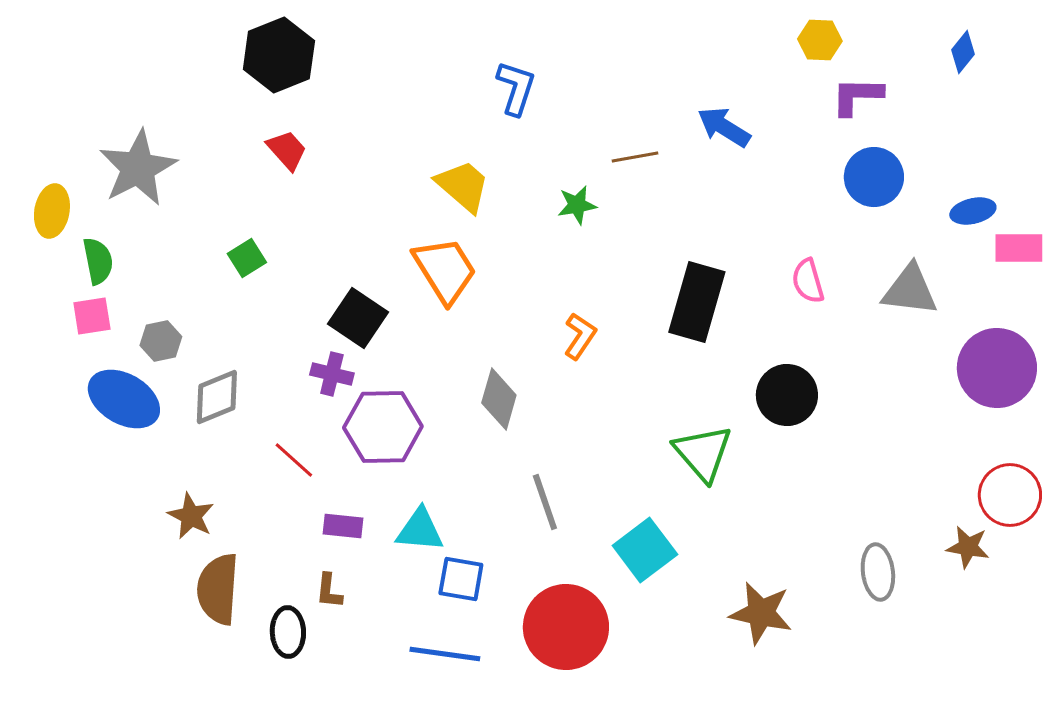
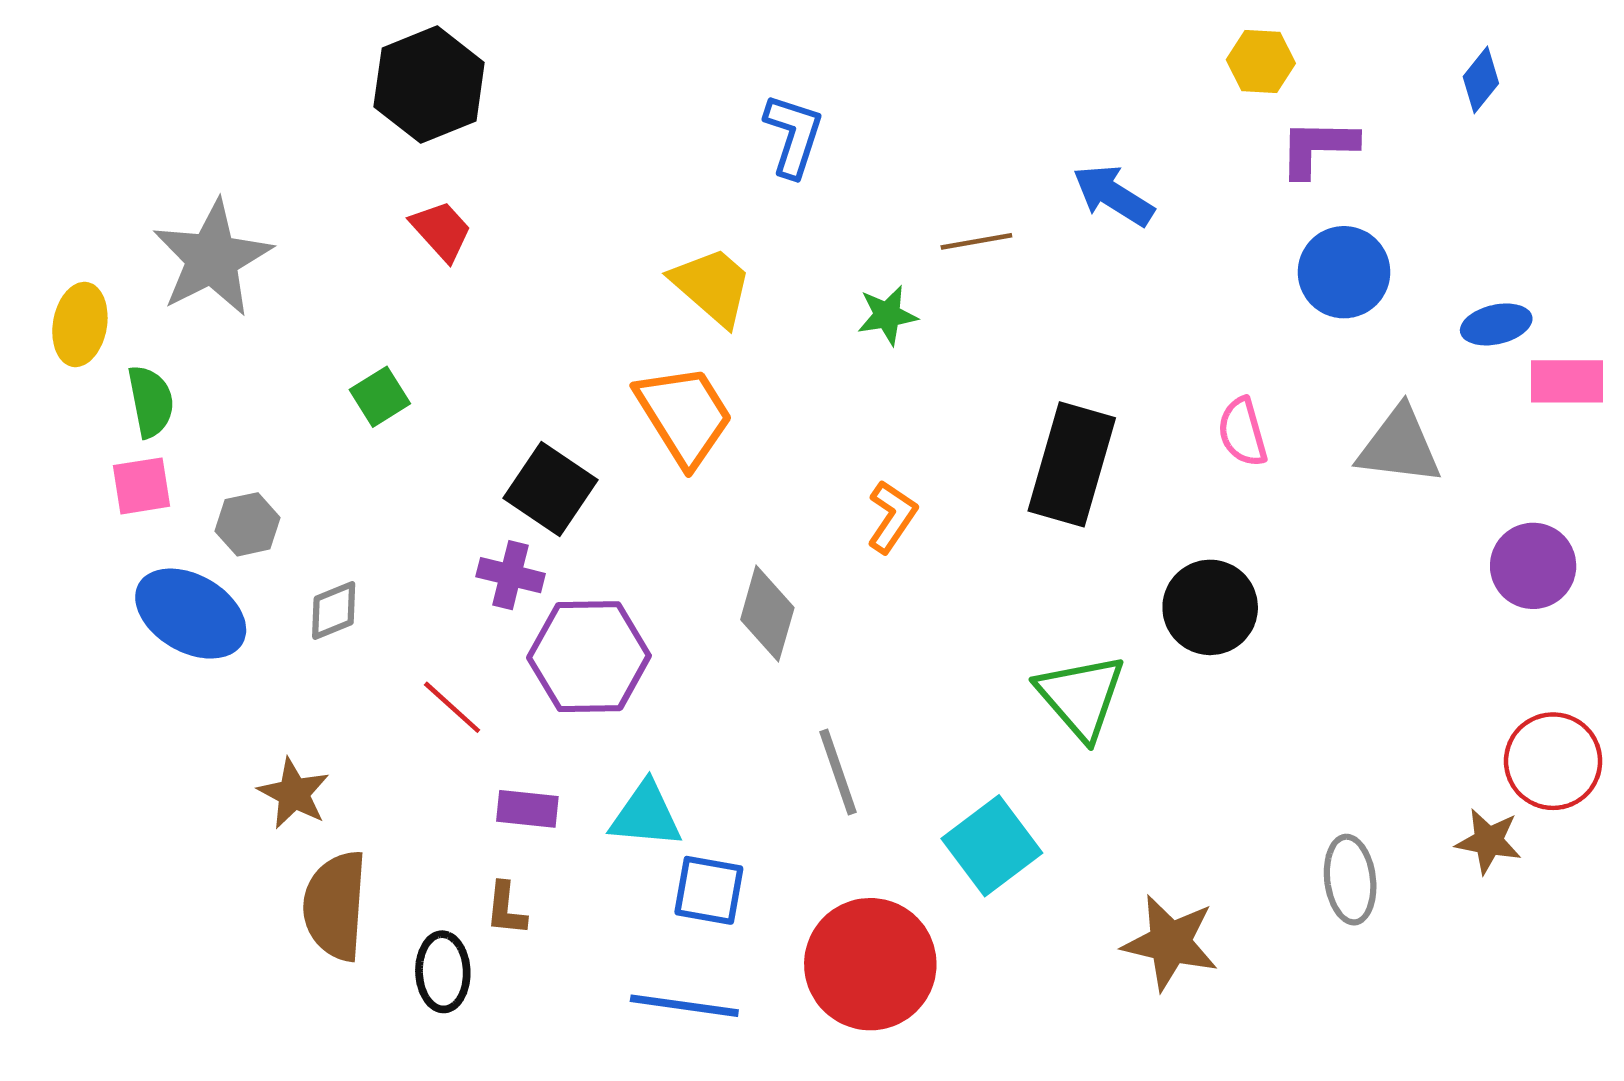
purple circle: (997, 368) -> (1533, 566), size x0.7
gray diamond: (217, 397) -> (334, 610), size x0.7

